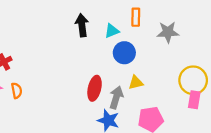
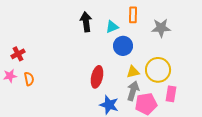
yellow circle: (193, 80) -> (158, 70), moved
gray arrow: (116, 97) -> (133, 91), moved
pink rectangle: (194, 100) -> (171, 94), moved

